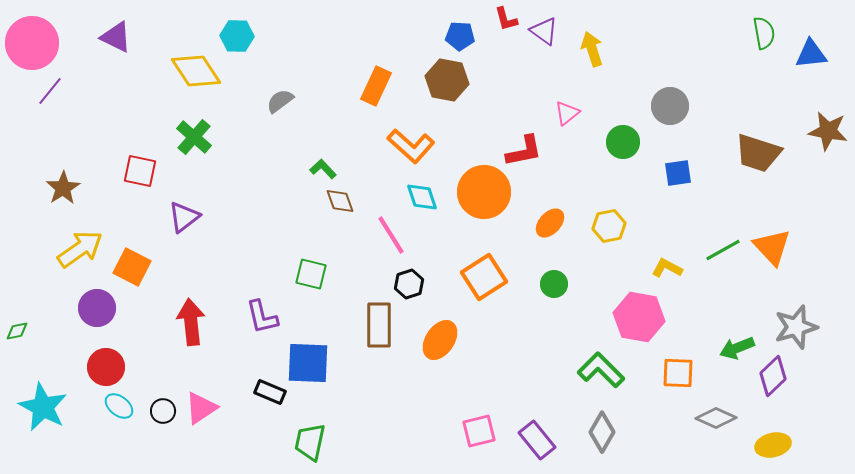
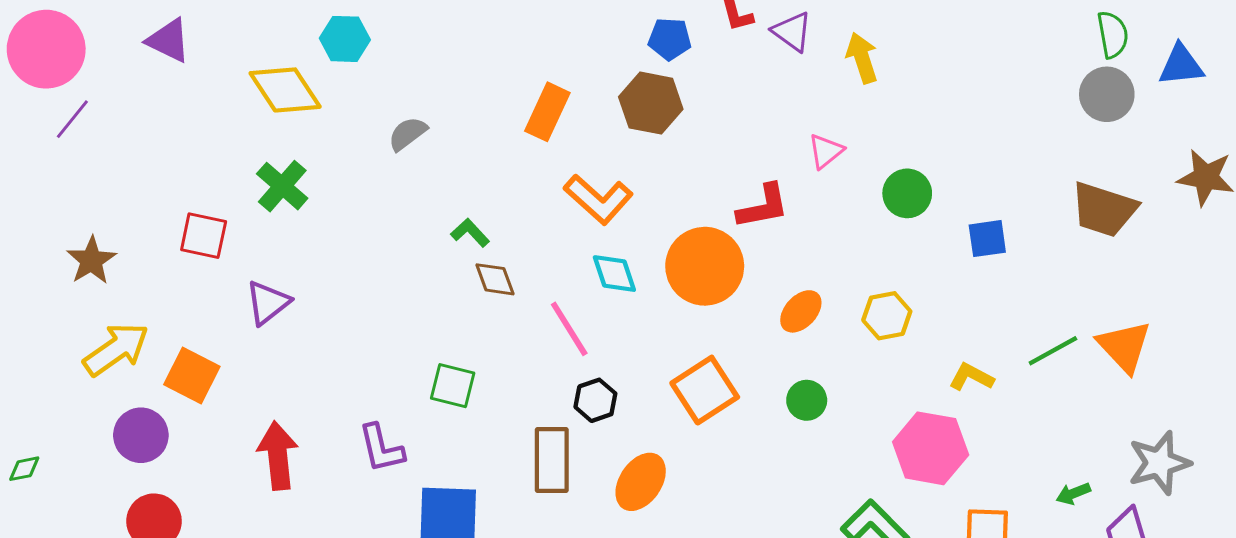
gray circle: (670, 106) -> (1107, 94), moved
green arrow: (737, 348) -> (1073, 494), size x0.7

